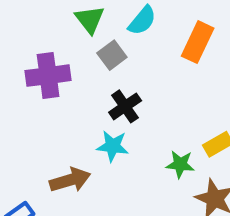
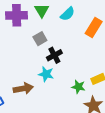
gray square: (112, 55) -> (40, 39), moved
purple cross: (48, 76) -> (17, 15), moved

